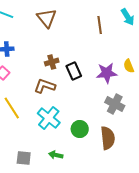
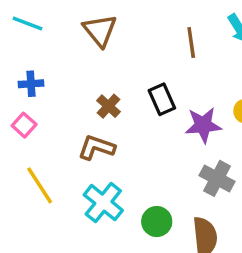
brown cross: (52, 62) -> (108, 106), turned -32
black rectangle: (74, 71) -> (162, 99), moved

